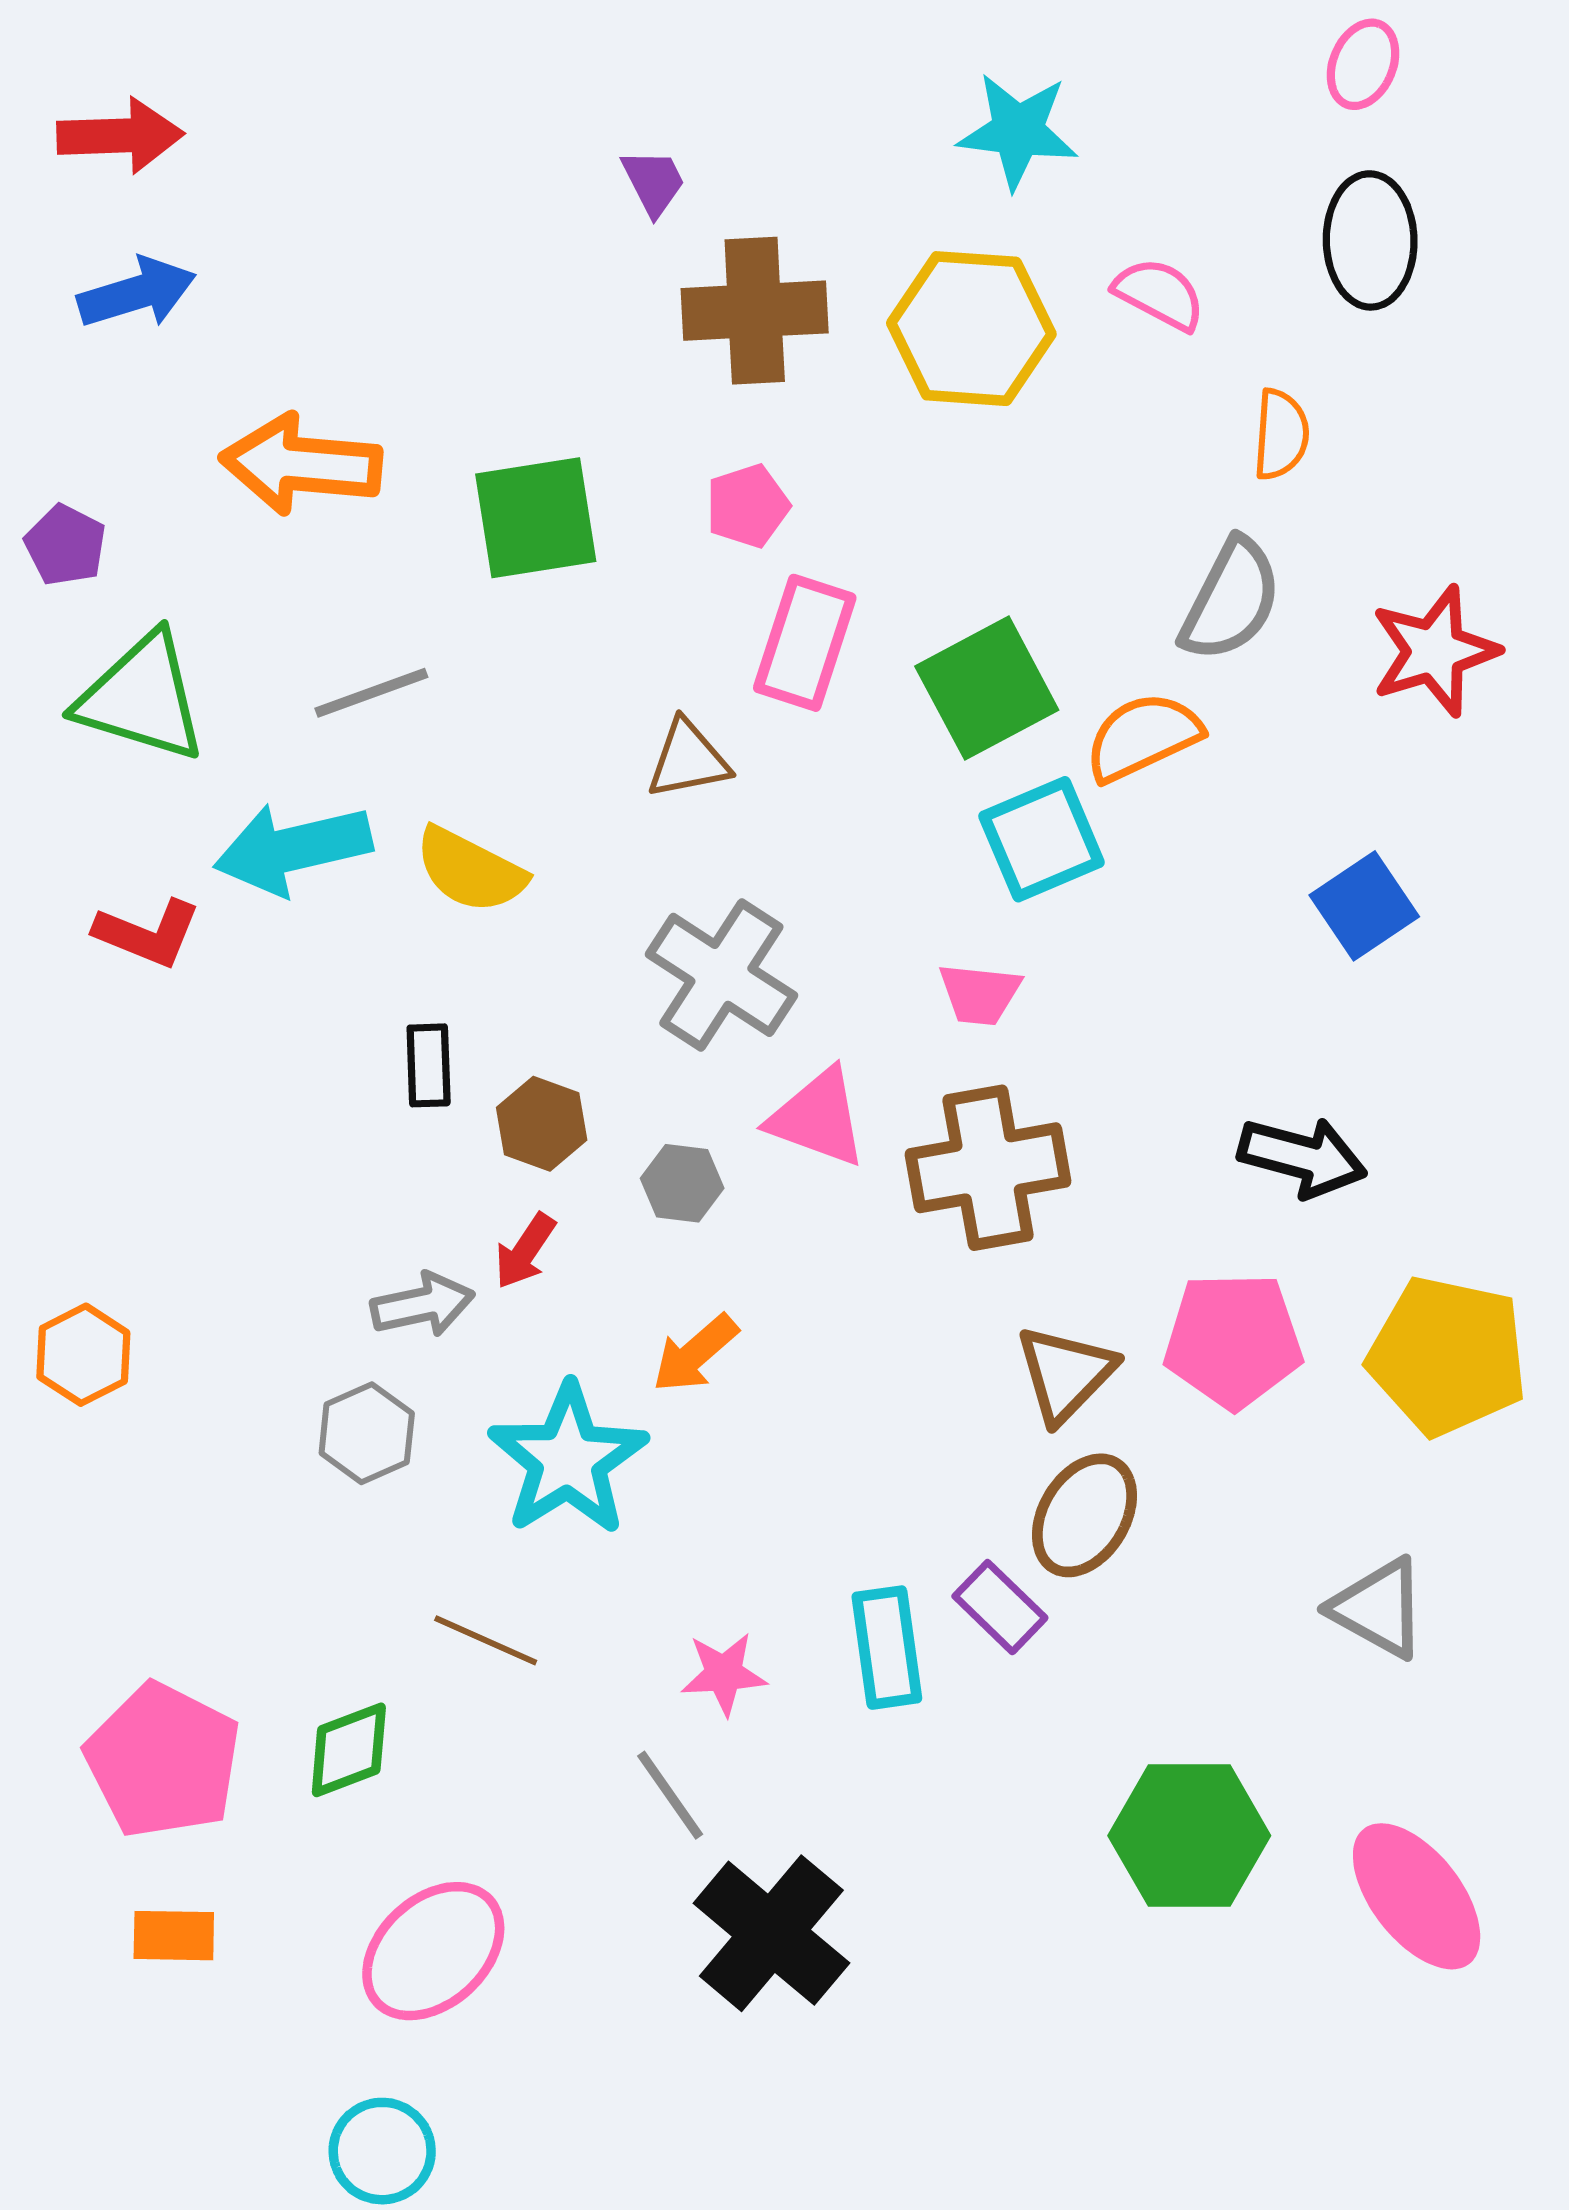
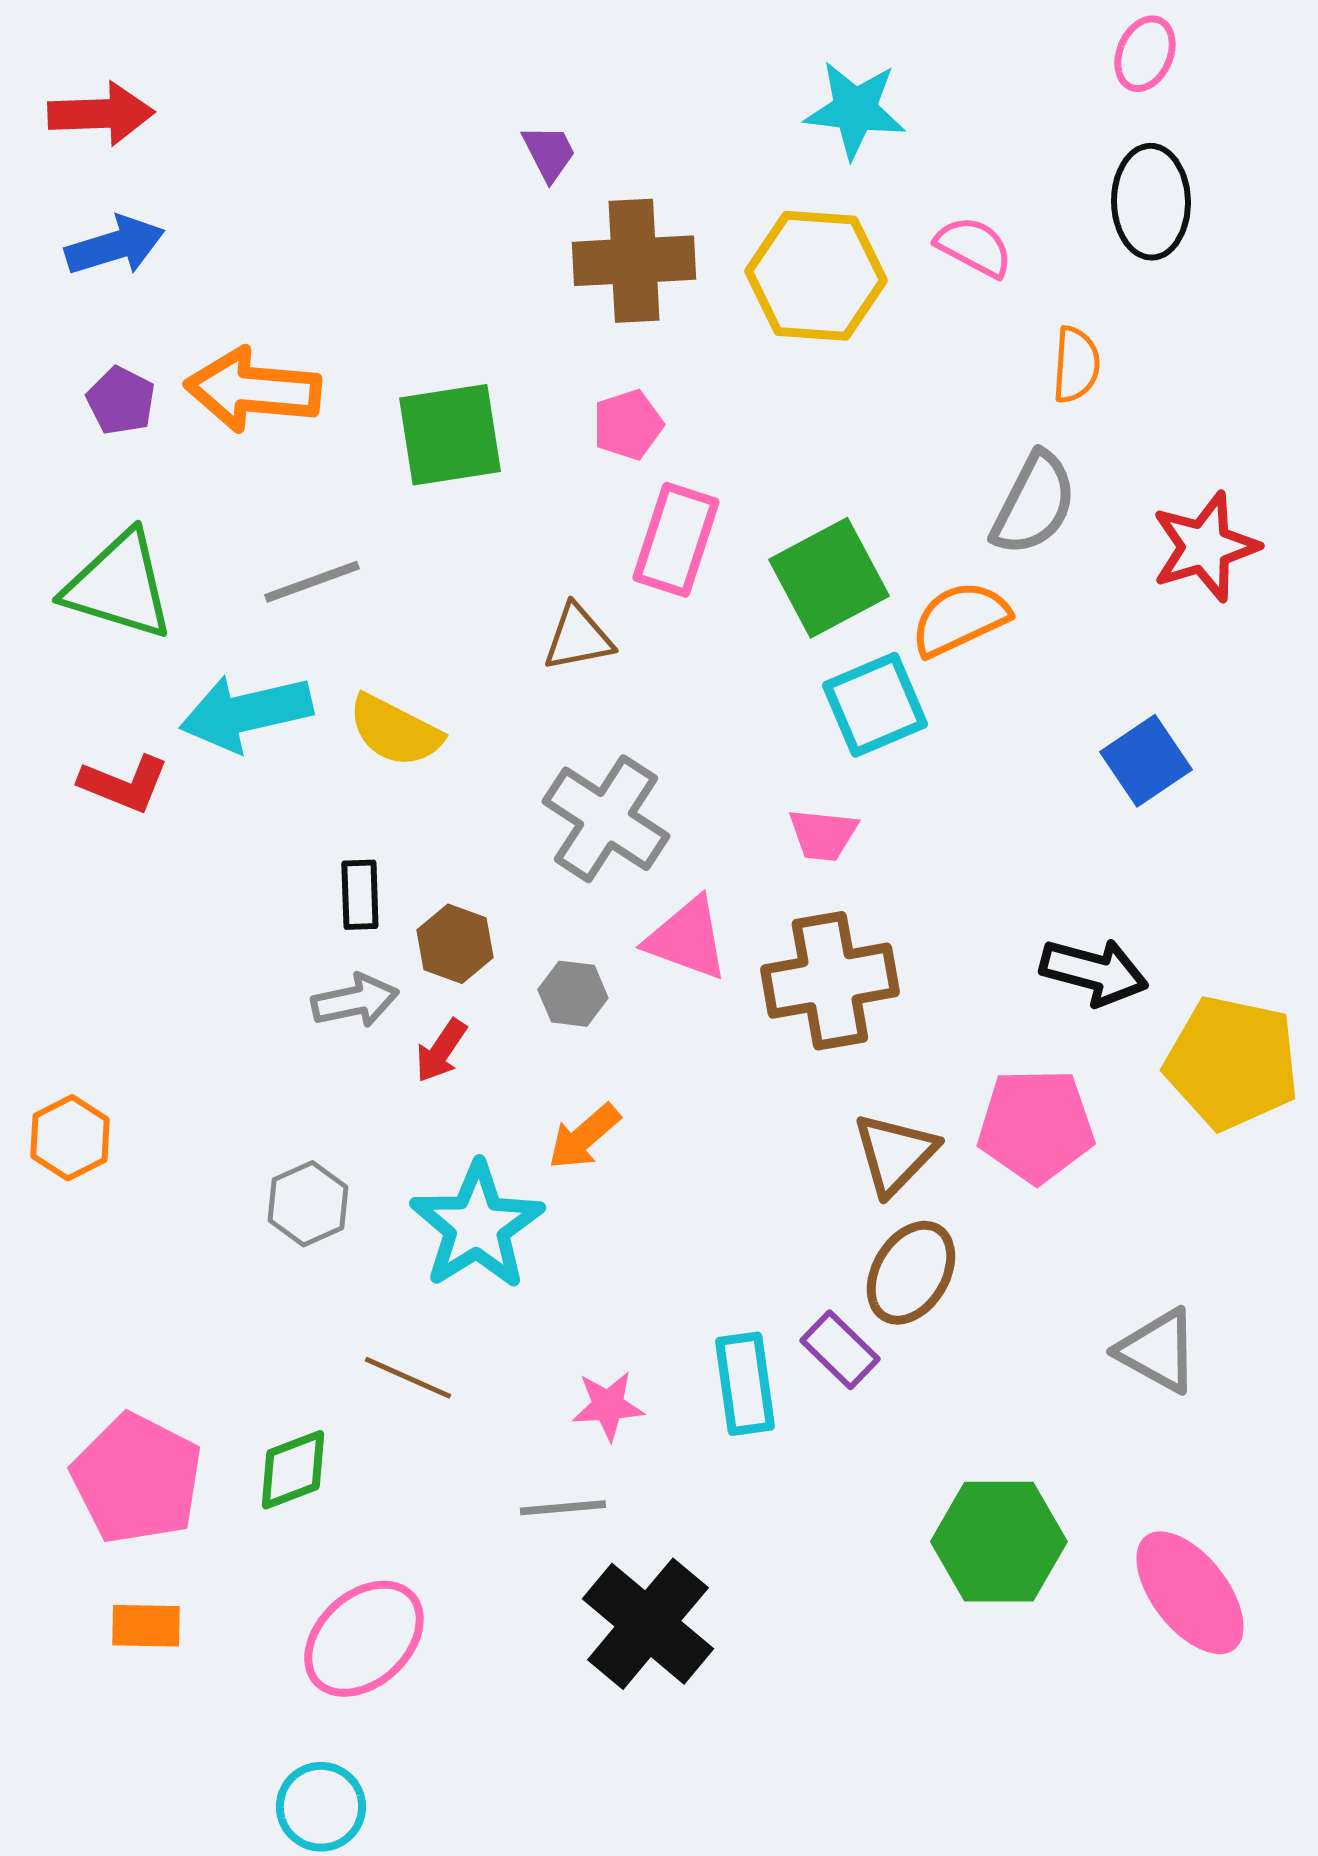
purple pentagon: (65, 545) -> (121, 401), moved
gray arrow: (423, 1305) -> (355, 1001), moved
yellow pentagon: (1448, 1356) -> (1232, 1063), moved
gray line: (670, 1795) -> (563, 1508), turned -60

